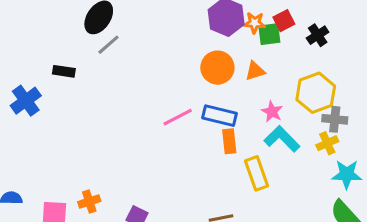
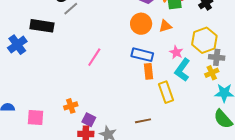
black rectangle: (64, 71) -> (42, 26), size x1.6
pink line: (178, 117) -> (94, 57), moved, turned -30
cyan L-shape: (282, 139) -> (182, 70), turned -100
orange cross: (89, 201) -> (71, 106), moved

